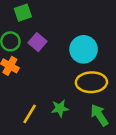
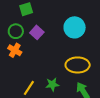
cyan circle: (84, 49) -> (75, 27), moved

